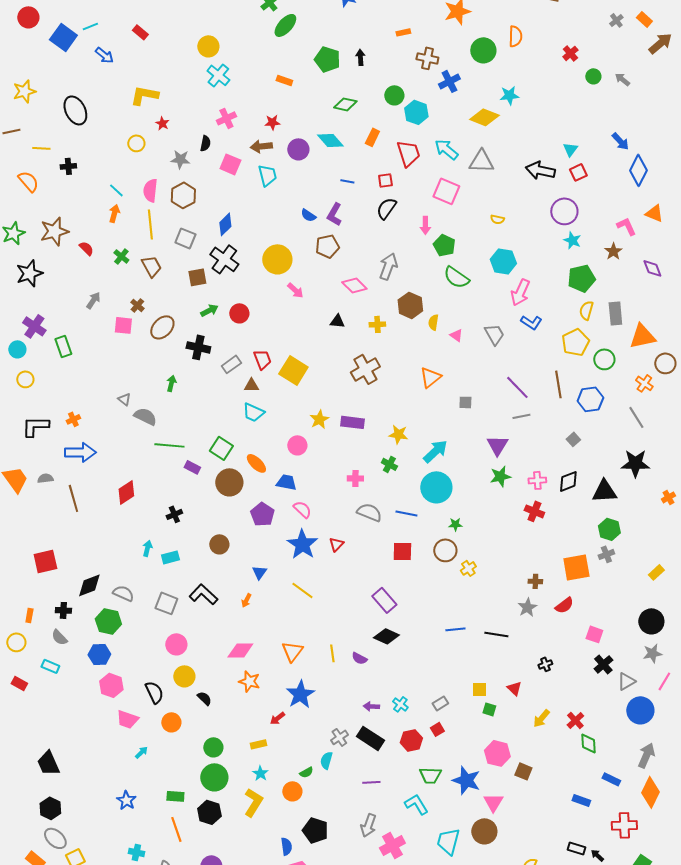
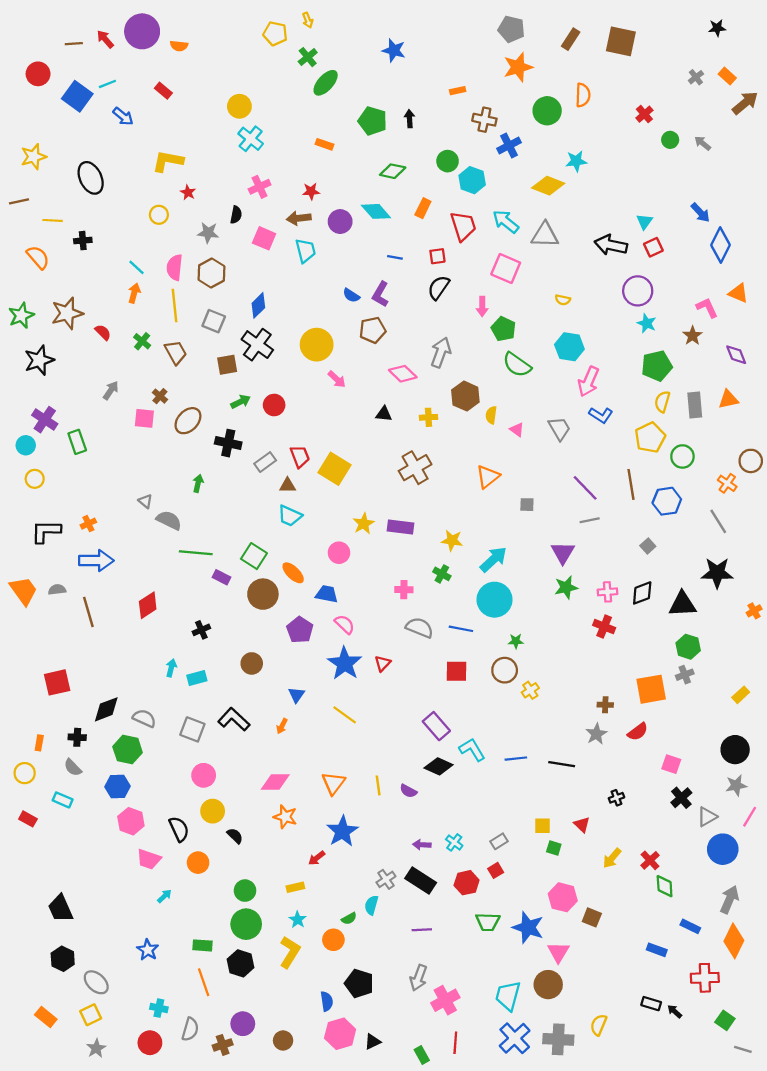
orange triangle: (642, 336) -> (728, 399), moved, size x0.7
cyan L-shape: (416, 804) -> (472, 750), moved
gray ellipse: (55, 838) -> (96, 982), moved

